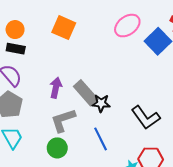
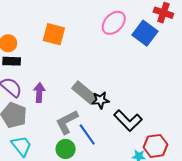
purple arrow: (56, 88) -> (39, 93), moved
black L-shape: (146, 118) -> (128, 121), moved
blue line: (101, 139) -> (87, 134), moved

